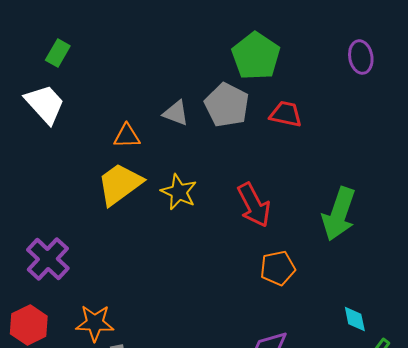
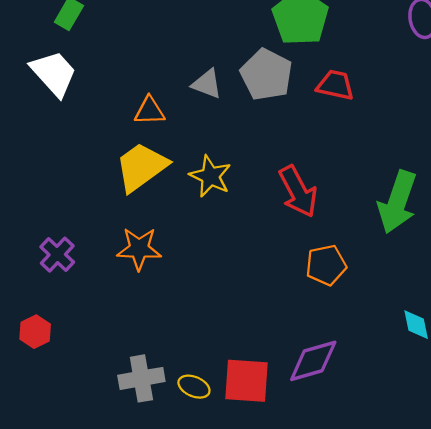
purple cross: (48, 259) -> (57, 255), size x0.7
orange star: (95, 323) -> (139, 249), moved
red hexagon: (29, 325) -> (35, 332), size x0.7

